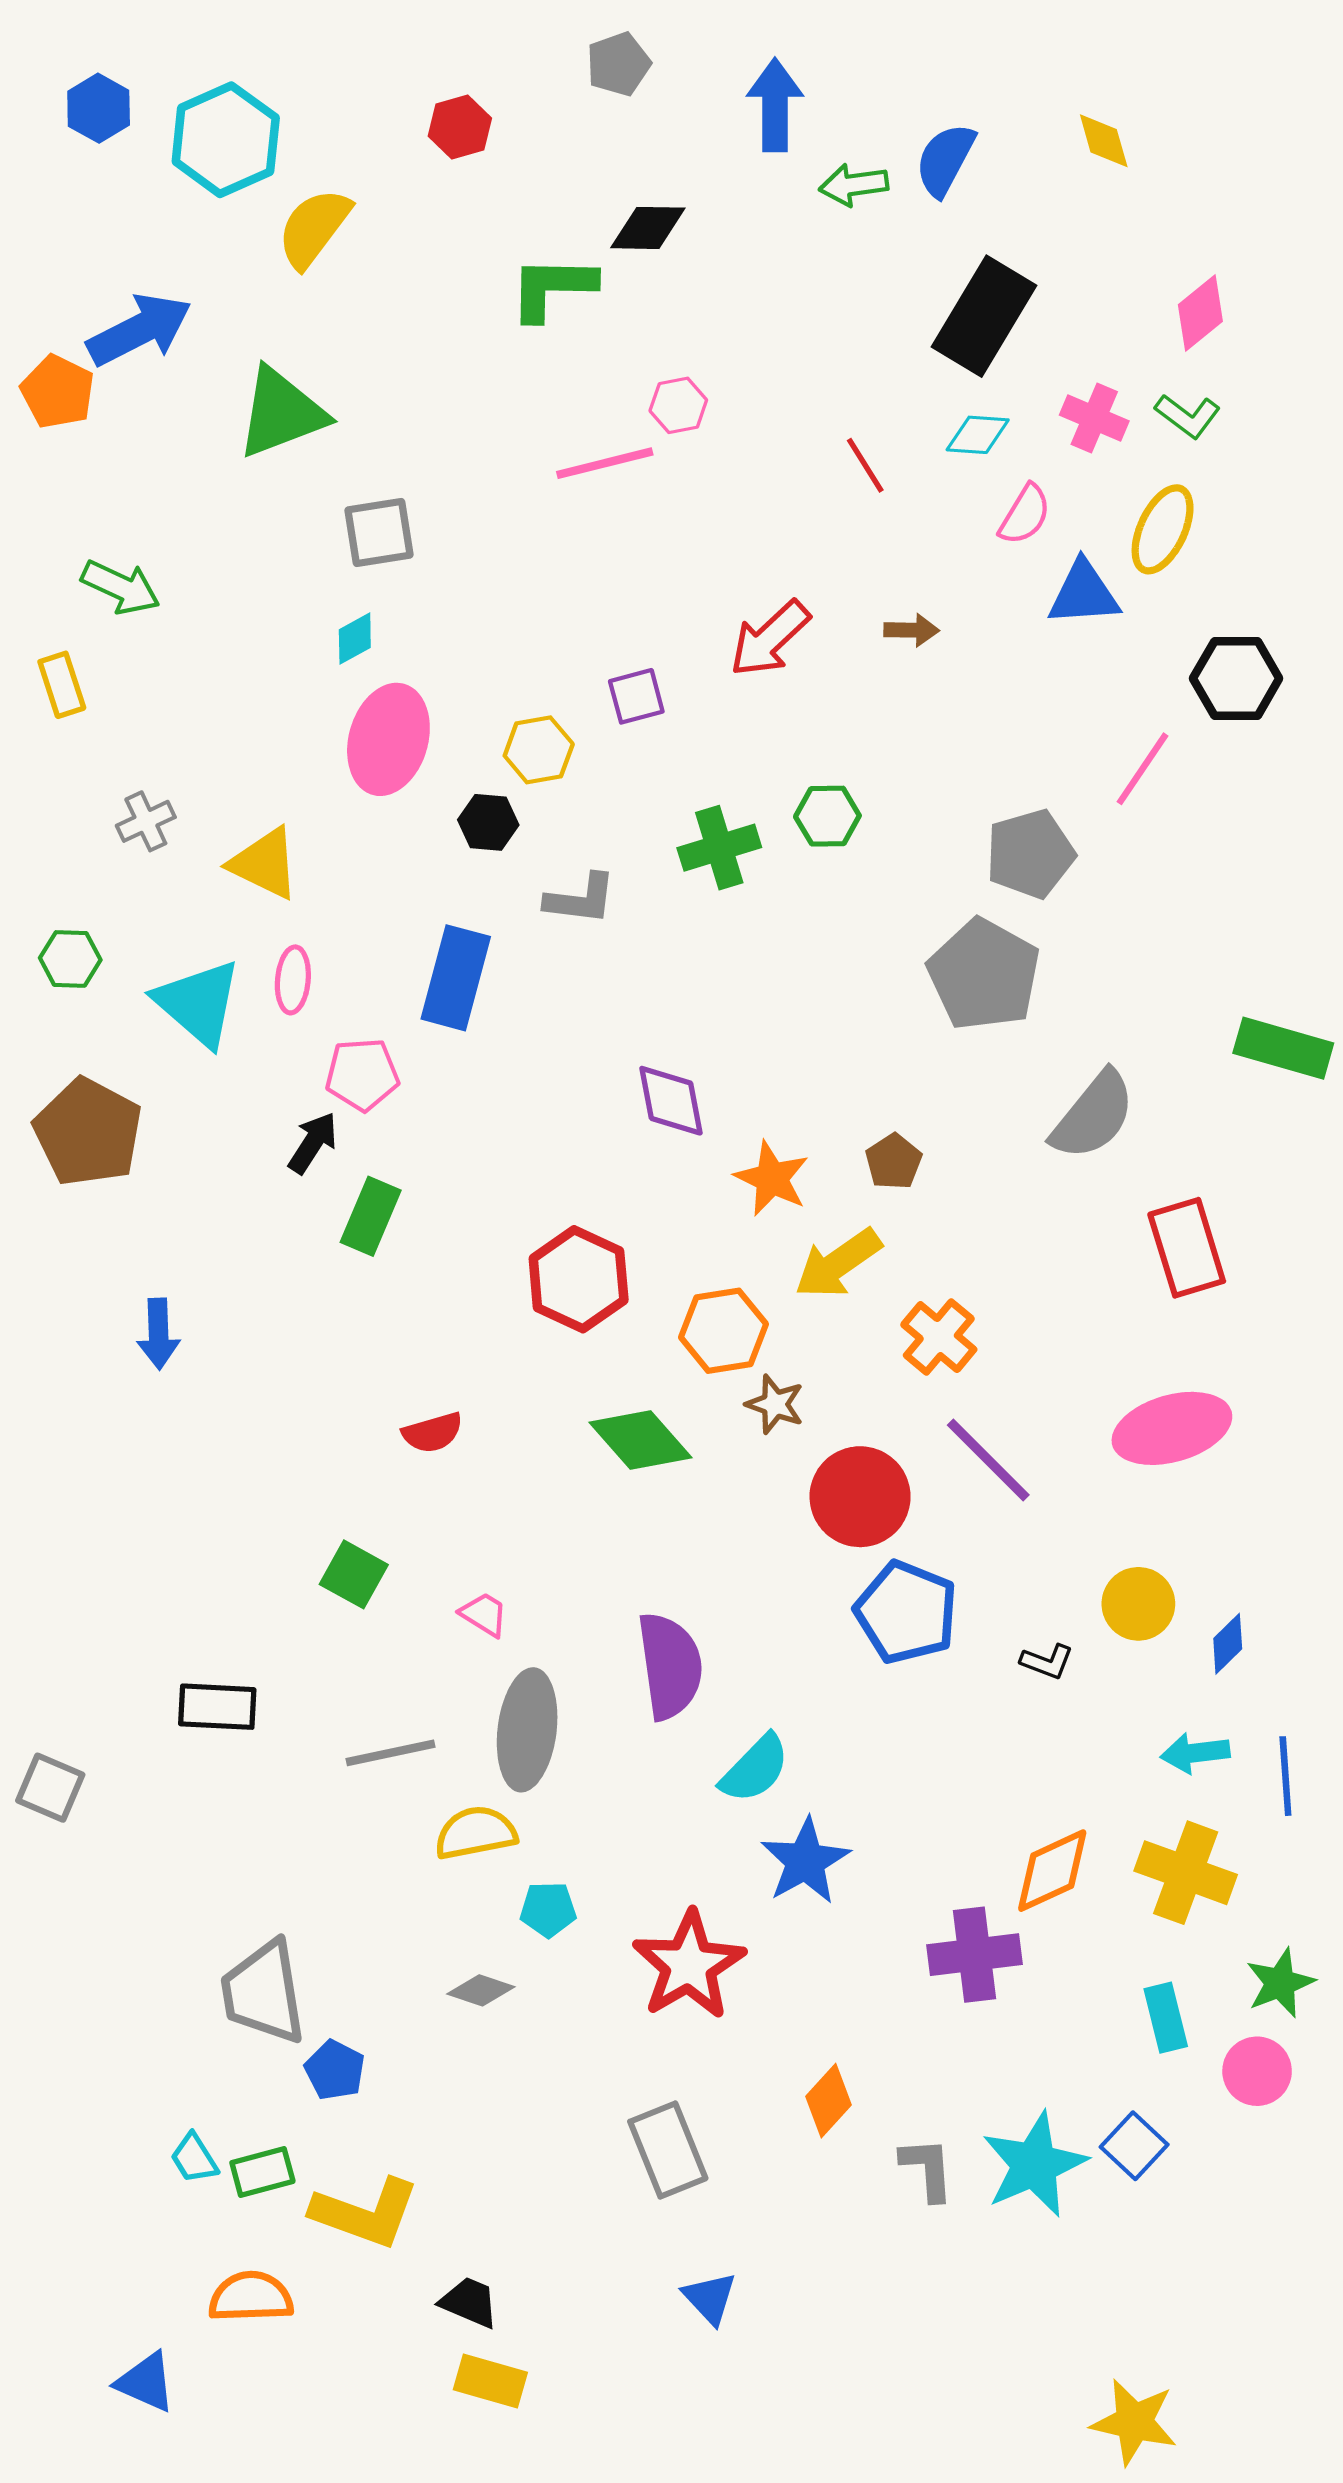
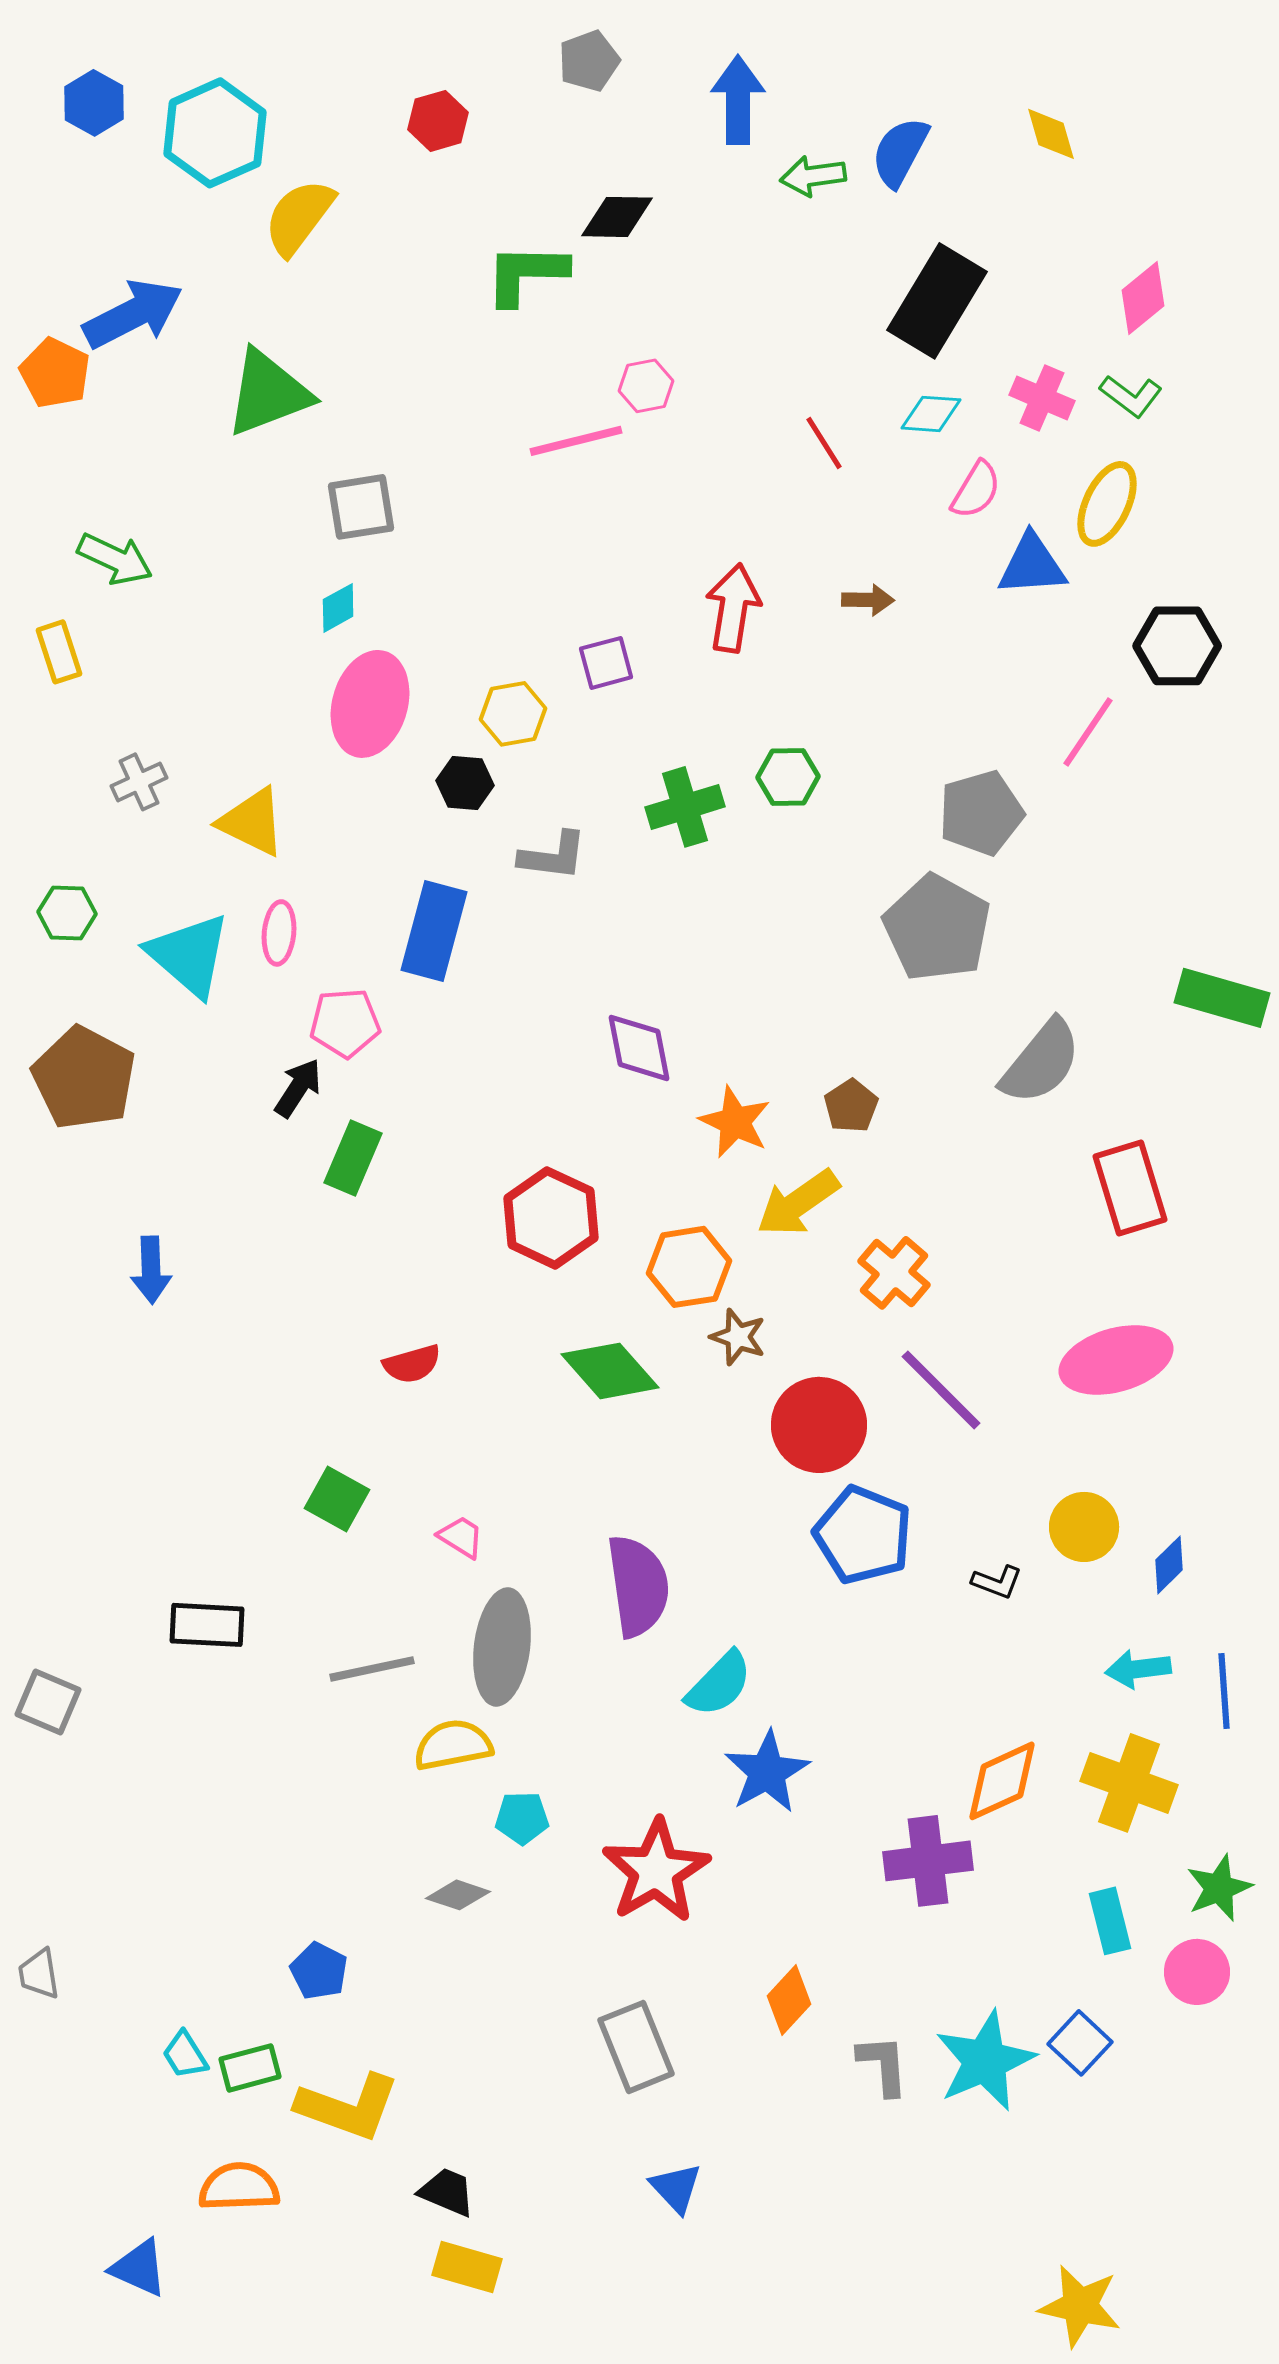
red arrow: (770, 639) -> (733, 608), turned 142
gray trapezoid: (263, 1992) -> (39, 1974), moved, size x0.5

